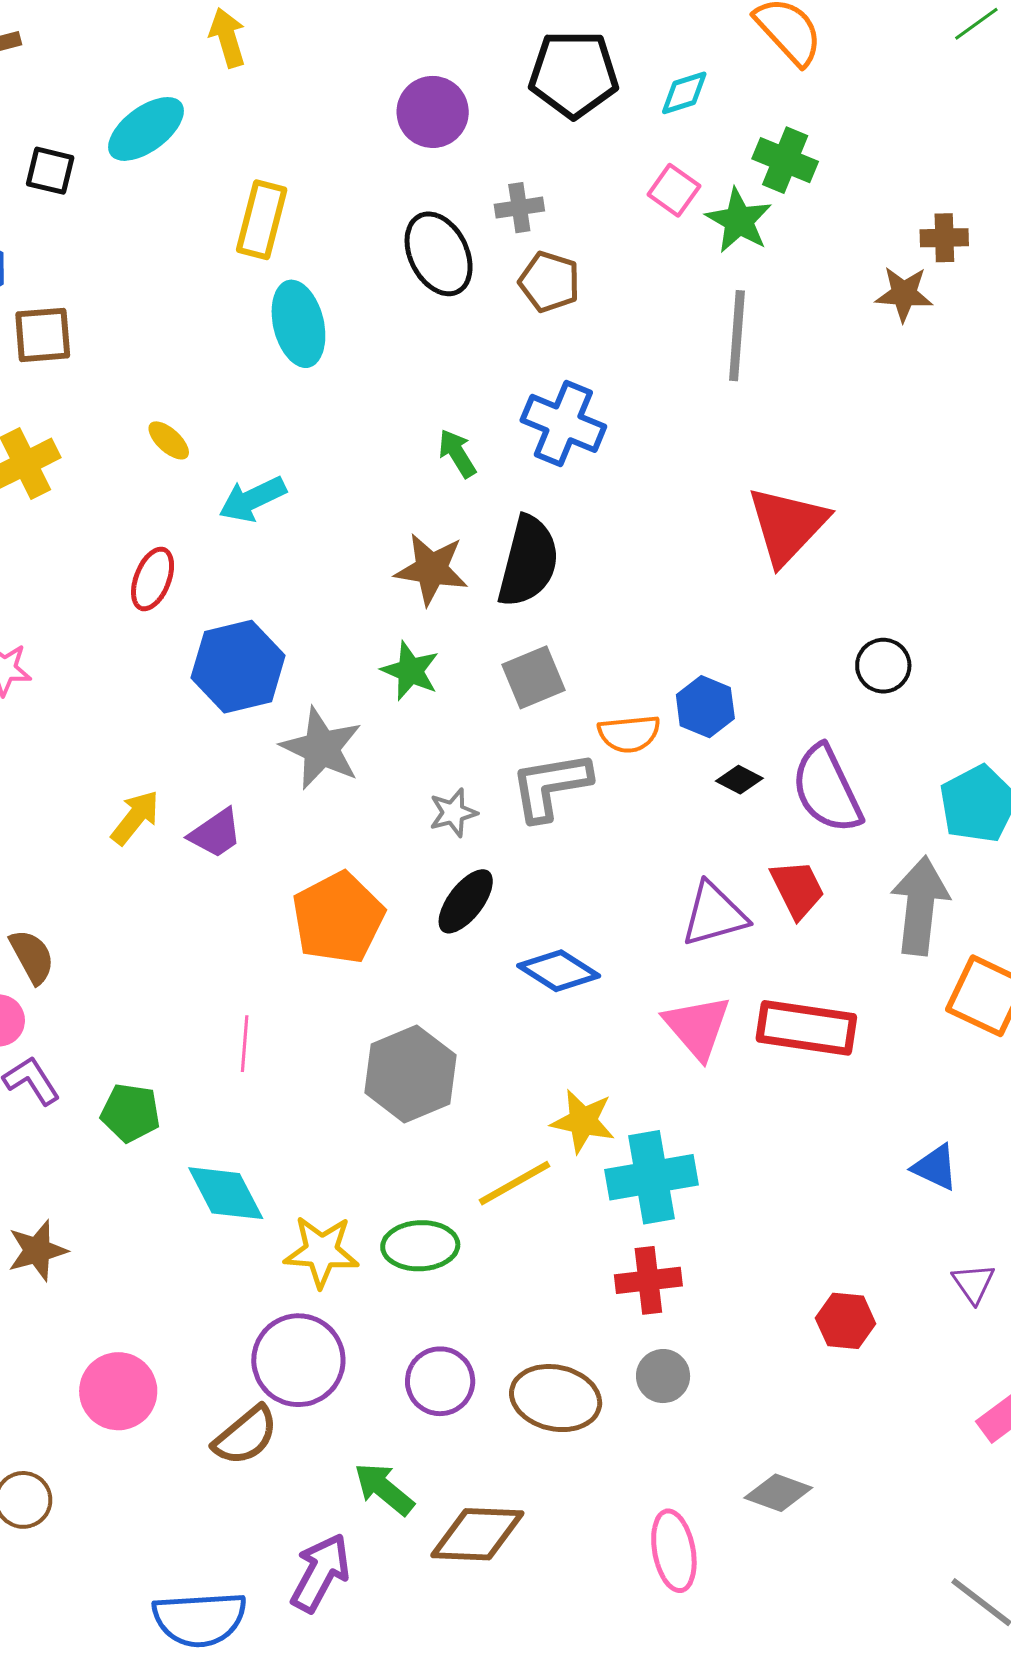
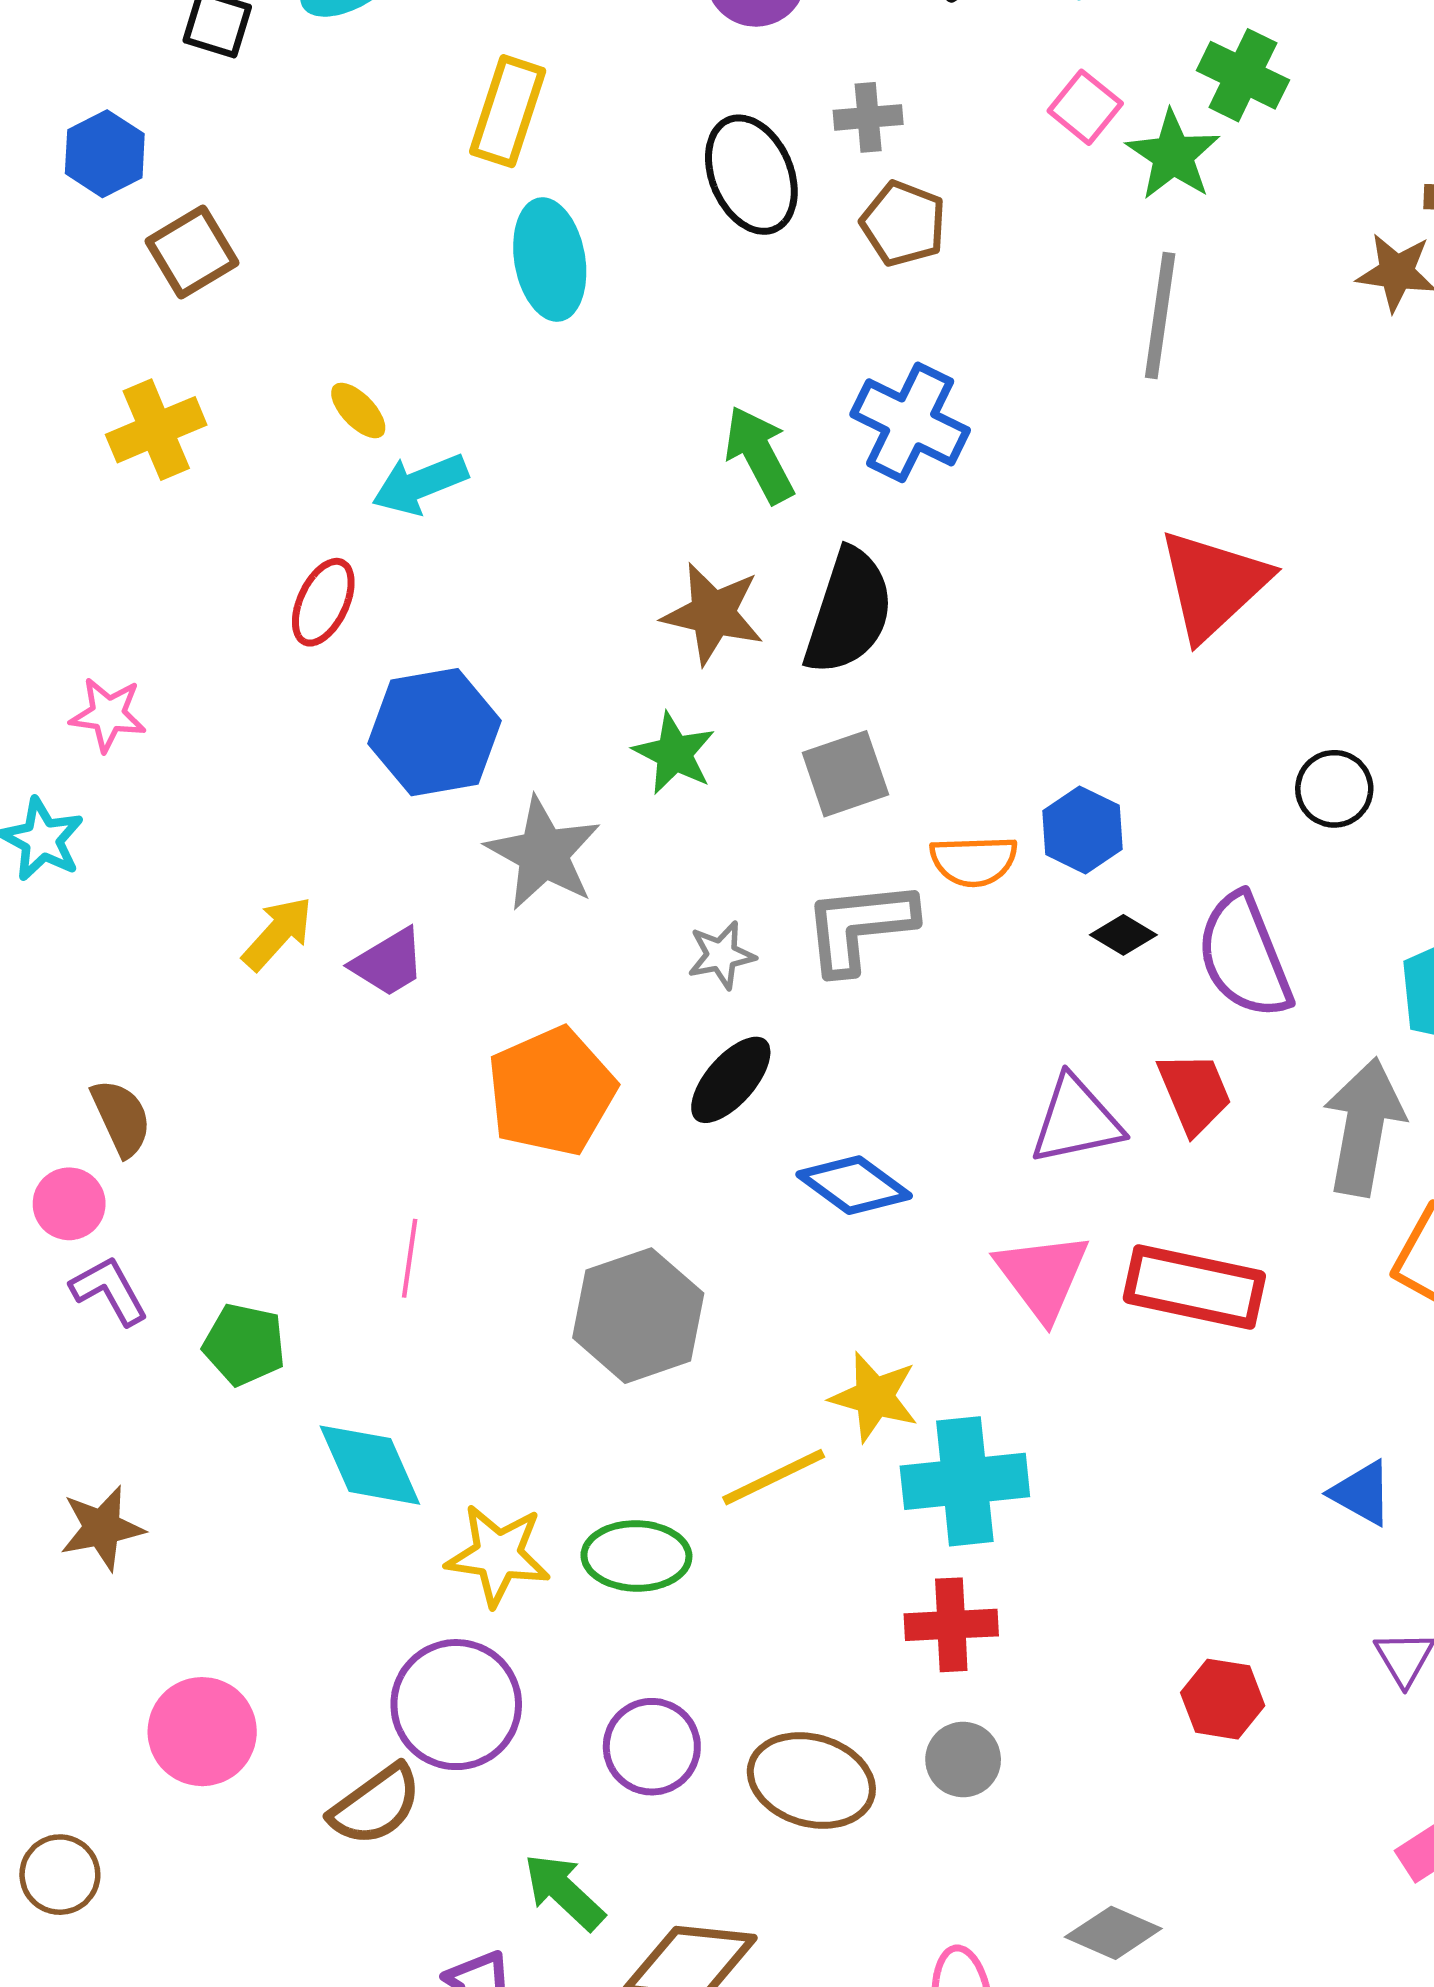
brown square: (43, 335) -> (192, 252), turned -30
green arrow: (457, 453) -> (759, 455), size x1.4
cyan arrow: (252, 499) -> (420, 484), moved

